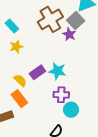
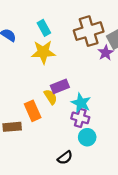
yellow star: (16, 47) -> (43, 52), size x1.5
cyan star: (57, 71) -> (81, 103), moved
yellow semicircle: (20, 80) -> (51, 97), moved

